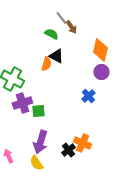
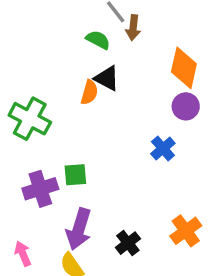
brown arrow: (71, 27) -> (133, 28), turned 40
purple cross: (22, 103) -> (40, 189), moved
orange cross: (82, 143) -> (186, 231), moved, turned 30

